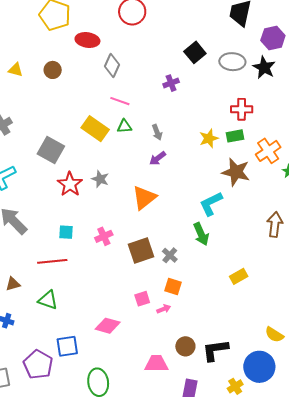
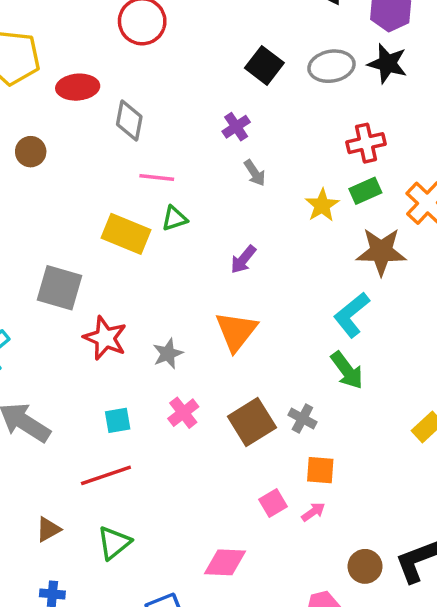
gray arrow: (157, 132) -> (255, 173), moved
gray star: (100, 179) -> (168, 354), moved, turned -30
green triangle: (48, 300) -> (114, 543), turned -45

